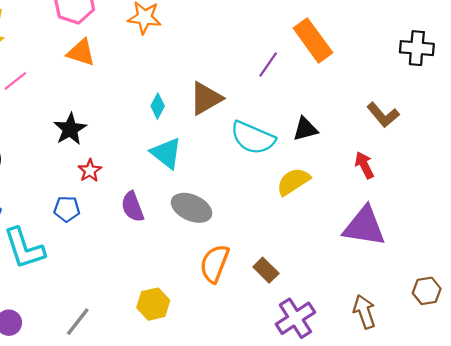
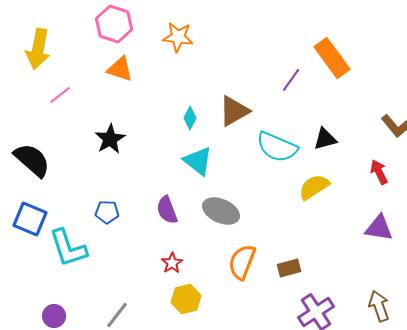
red star: (90, 171) -> (172, 263), moved
purple triangle: (364, 226) -> (379, 228), size x0.7
brown rectangle: (266, 270) -> (289, 268), turned -60

